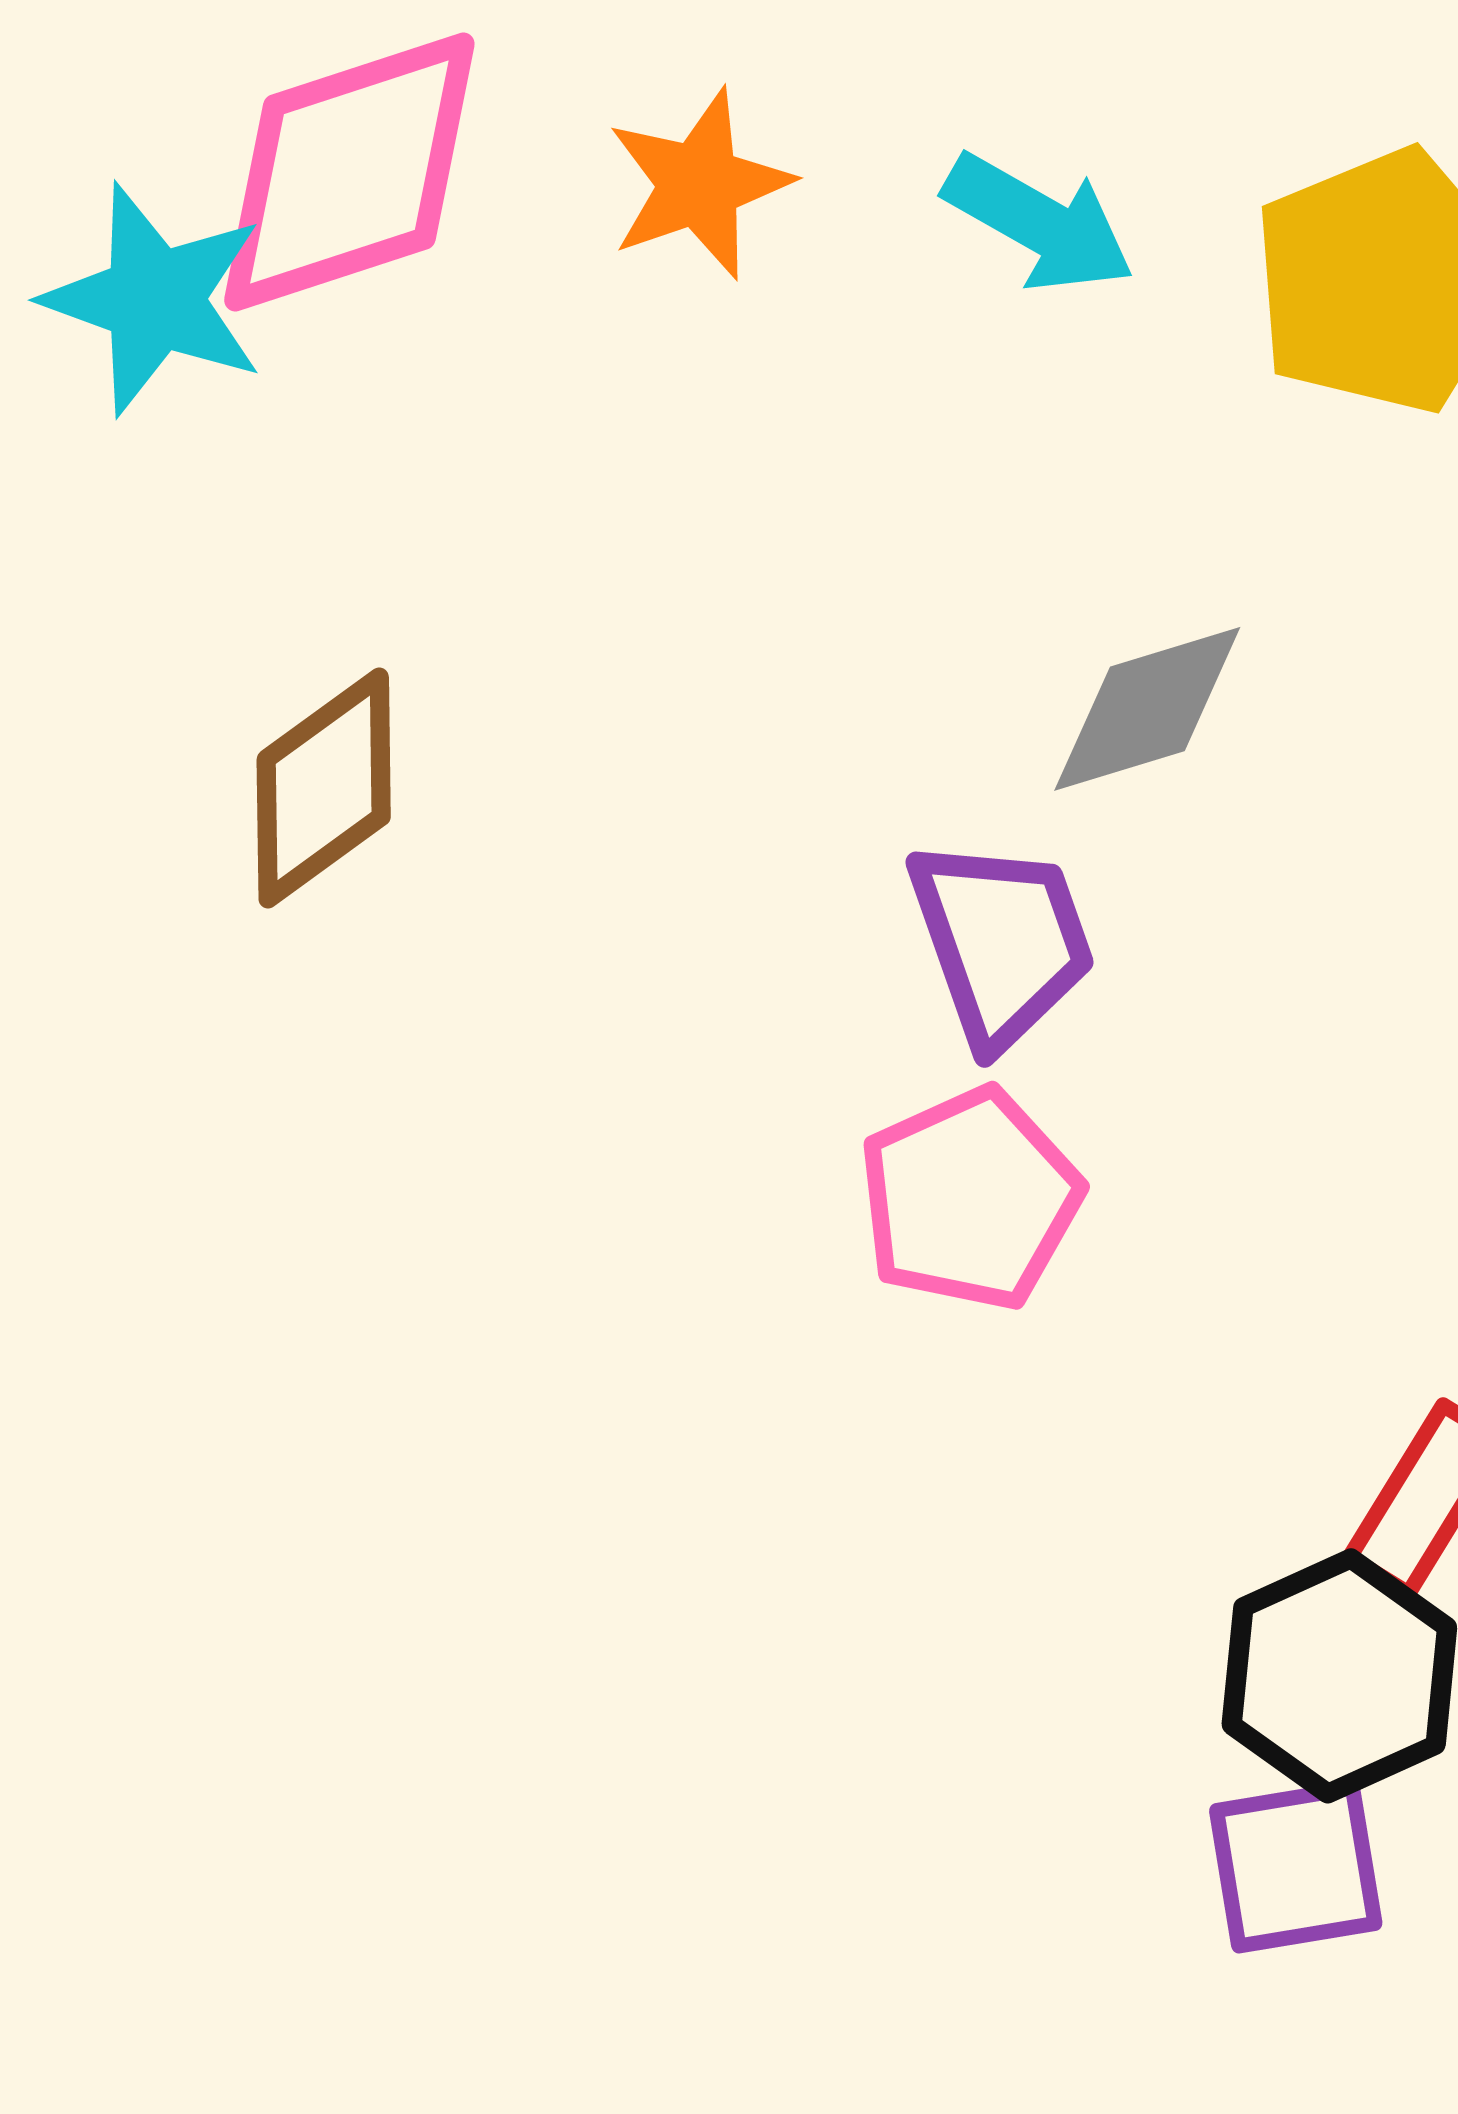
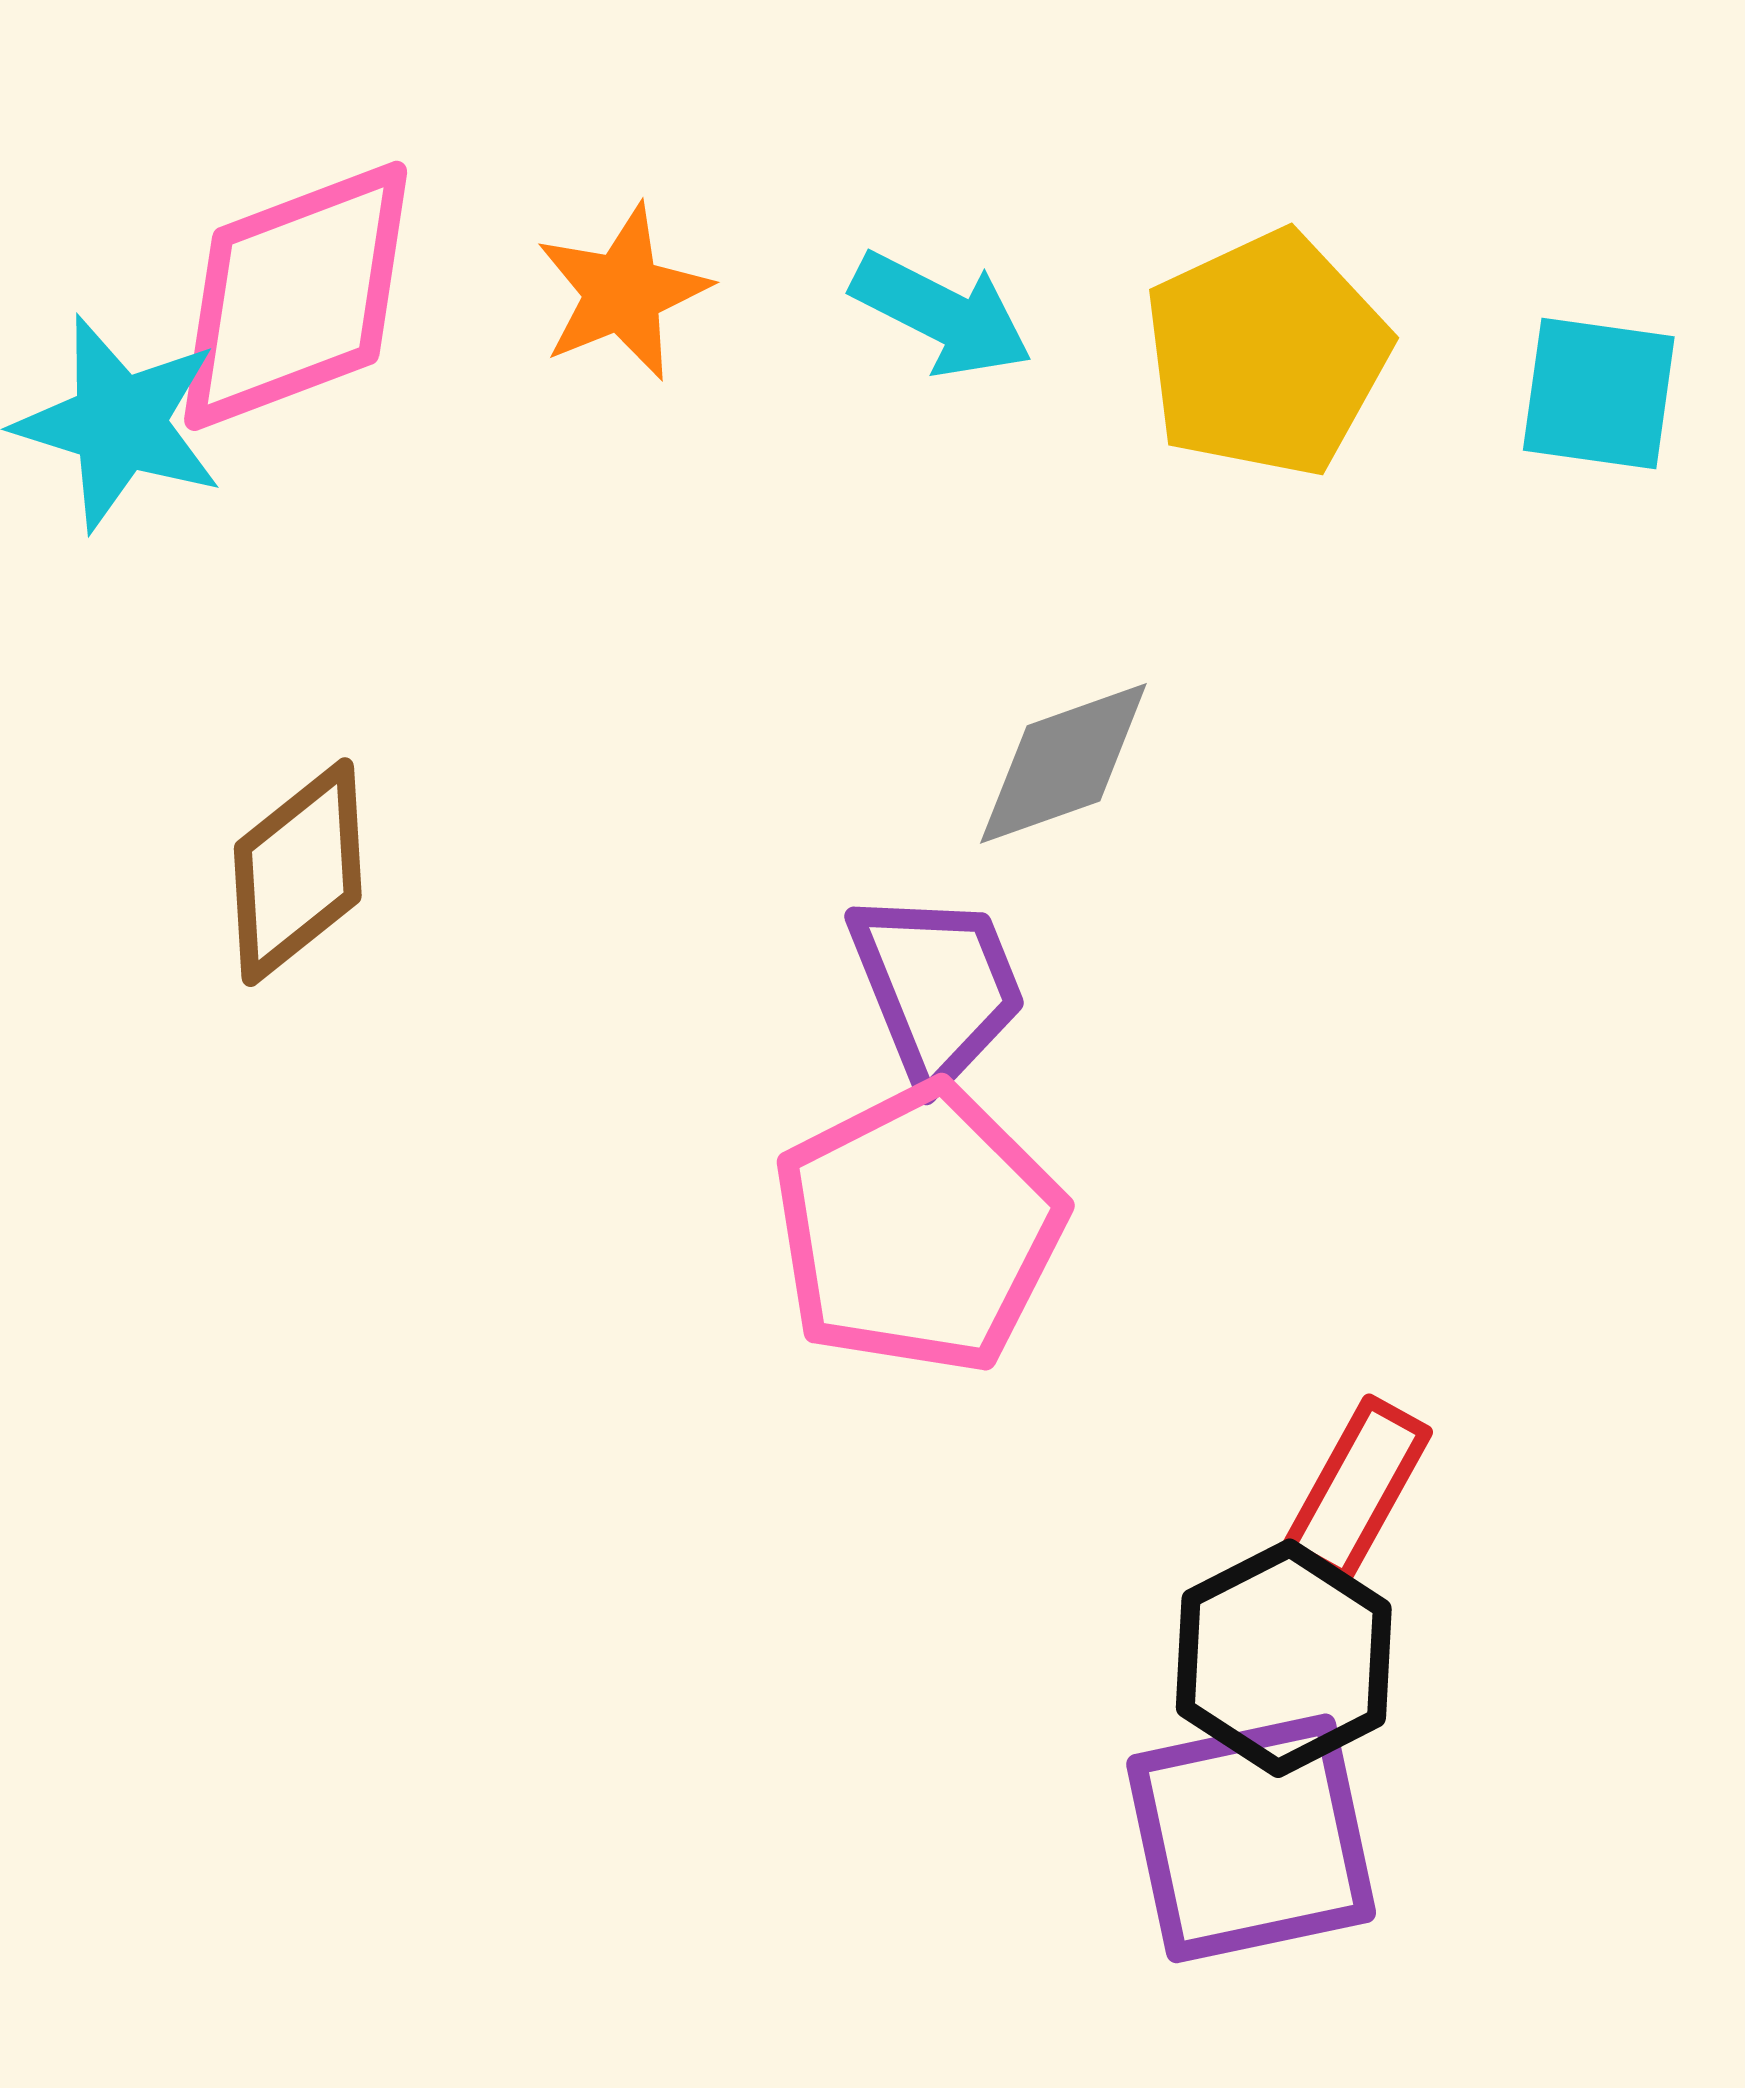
pink pentagon: (970, 1199) -> (919, 1229), size x1.4
purple square: (1296, 1867) -> (1251, 1838), size x1.5

